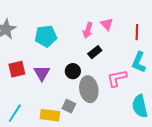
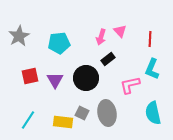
black circle: (73, 71) -> (86, 78), size x1.6
gray ellipse: (89, 89) -> (107, 113), moved

